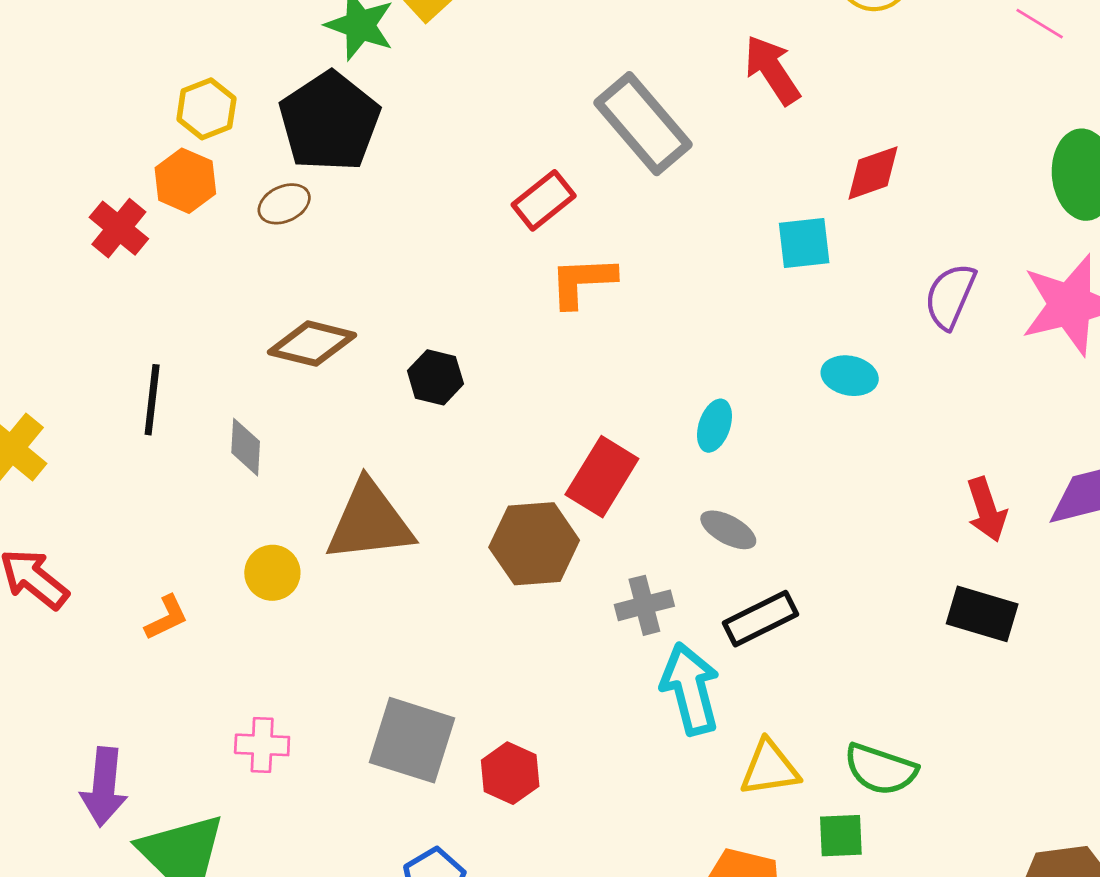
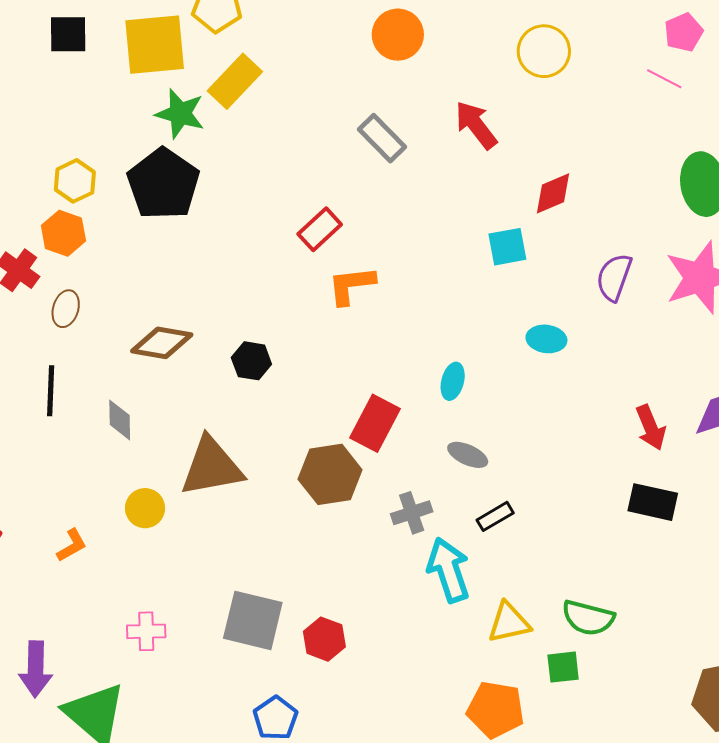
gray rectangle: (643, 124) -> (382, 138), moved, size x0.7
brown ellipse: (284, 204) -> (66, 309), moved, turned -45
black rectangle: (761, 619) -> (495, 516), size x0.7

